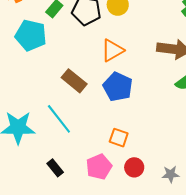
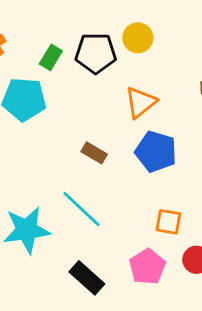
brown rectangle: (74, 81) -> (94, 153), size x0.7
black rectangle: (55, 168) -> (87, 278), size x1.4

